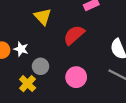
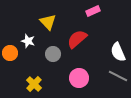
white star: (21, 49) -> (28, 41), moved
gray circle: (41, 66) -> (53, 54), moved

